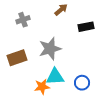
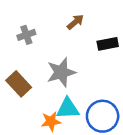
brown rectangle: (17, 58) -> (19, 84), turned 66
blue circle: (82, 83) -> (103, 116), size x1.6

